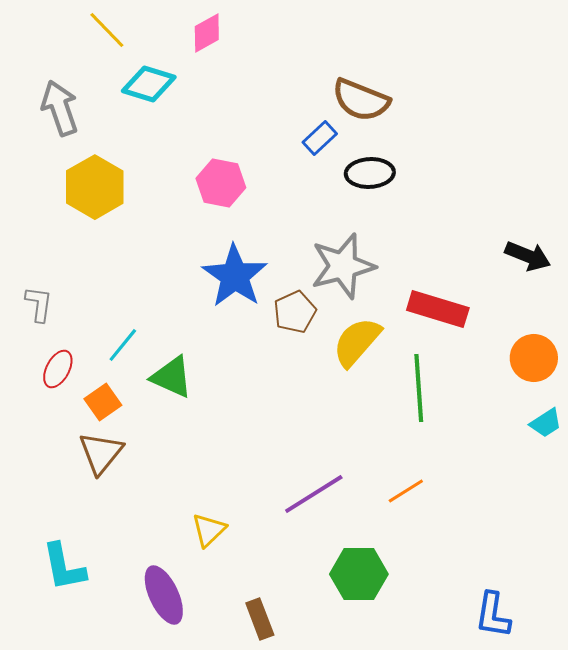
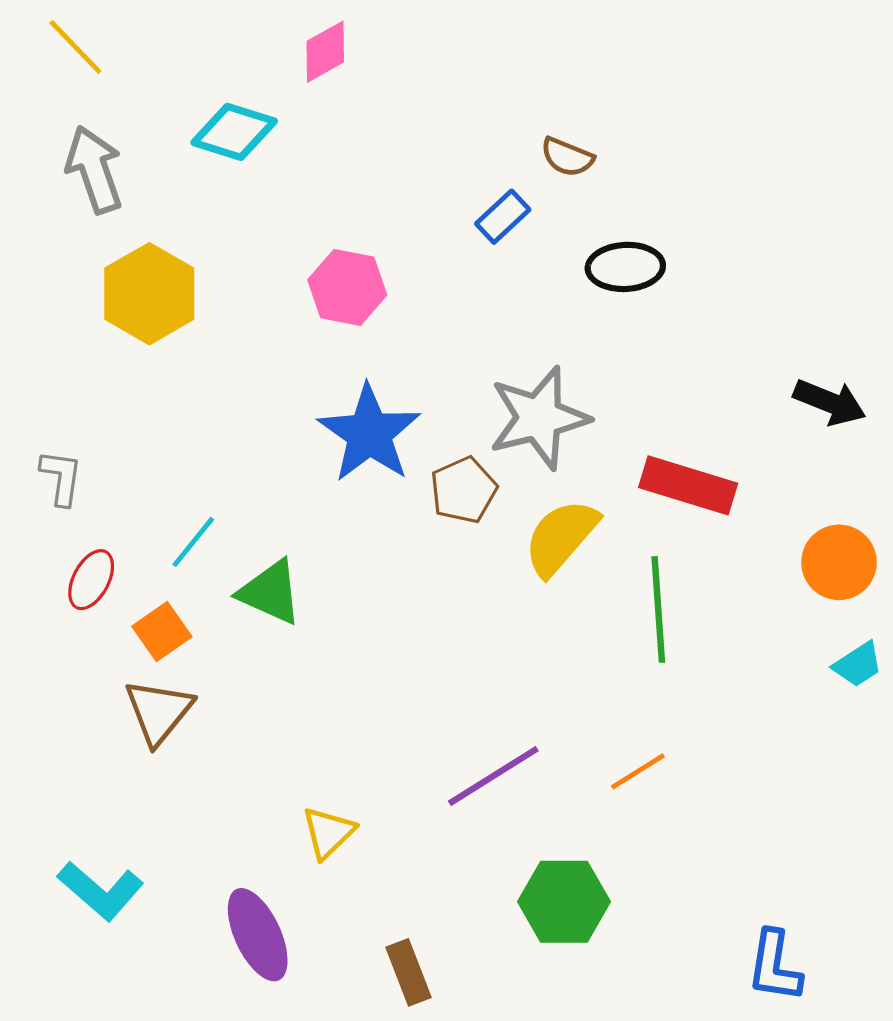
yellow line: (107, 30) -> (75, 47), moved
brown semicircle: (361, 100) -> (567, 157), size x0.6
black ellipse: (370, 173) -> (625, 267), moved
cyan L-shape: (64, 567) -> (101, 891), turned -38

